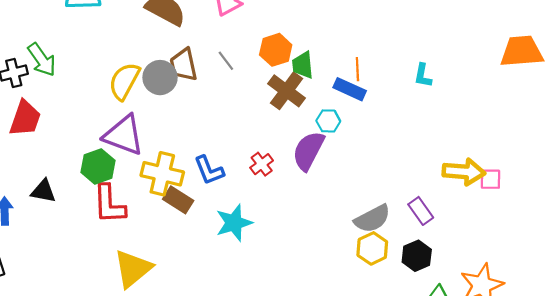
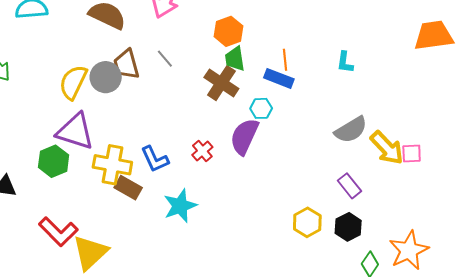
orange hexagon: (276, 50) -> (229, 31), moved
yellow arrow: (464, 172) -> (387, 148), turned 45
red L-shape: (109, 204) -> (58, 232), moved, turned -39
gray semicircle: (372, 219) -> (351, 130), moved

